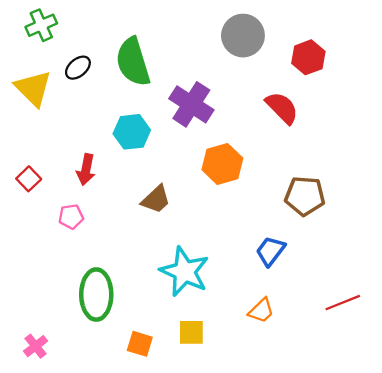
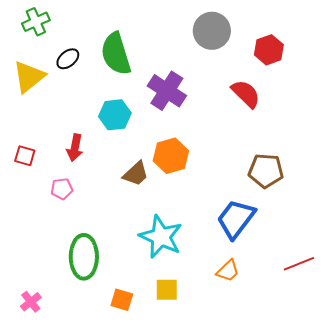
yellow triangle: (33, 88) -> (29, 77), turned 36
orange hexagon: (222, 164) -> (171, 156), moved
red square: (29, 179) -> (25, 156), turned -30
blue trapezoid: (270, 251) -> (236, 219), size x1.5

